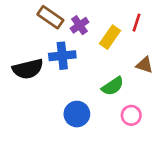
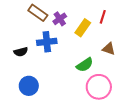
black semicircle: (28, 69) -> (21, 52), size x0.6
blue circle: (77, 114) -> (29, 86), moved
pink circle: (131, 115) -> (99, 87), size x1.6

